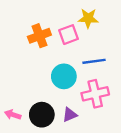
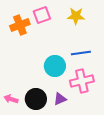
pink square: (68, 35) -> (42, 15), moved
orange cross: (39, 36) -> (20, 25), moved

